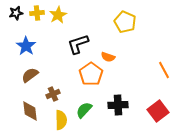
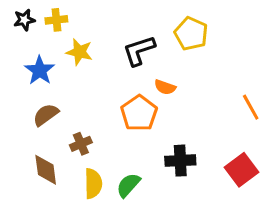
yellow star: (58, 15) -> (79, 52), moved, turned -30
black L-shape: (78, 44) -> (139, 50), moved
green semicircle: (84, 110) -> (128, 185), moved

